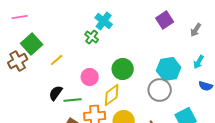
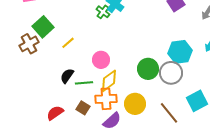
green cross: (92, 37) -> (103, 12), moved
green circle: (123, 69) -> (148, 69), moved
yellow diamond: (112, 95) -> (109, 81), moved

